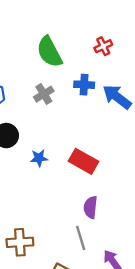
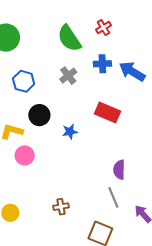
red cross: (103, 46) -> (103, 28), moved
red rectangle: (84, 161) -> (107, 112), moved
brown cross: (20, 242) -> (61, 207), size x0.7

